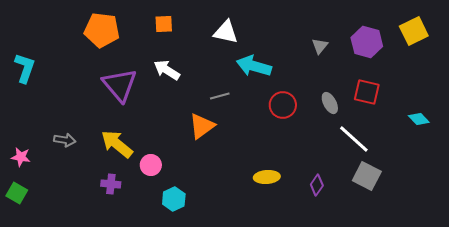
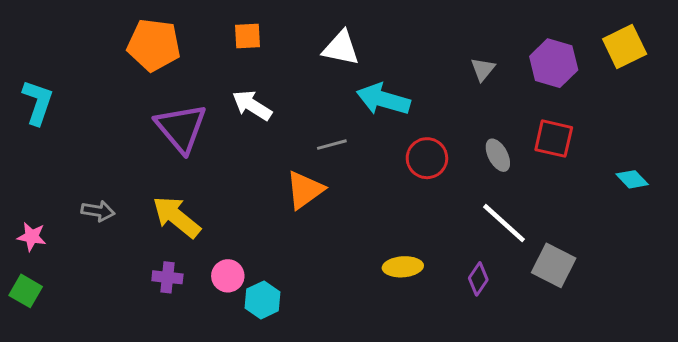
white line: (354, 139) -> (504, 223), moved
pink circle: (151, 165) -> (228, 276), moved

